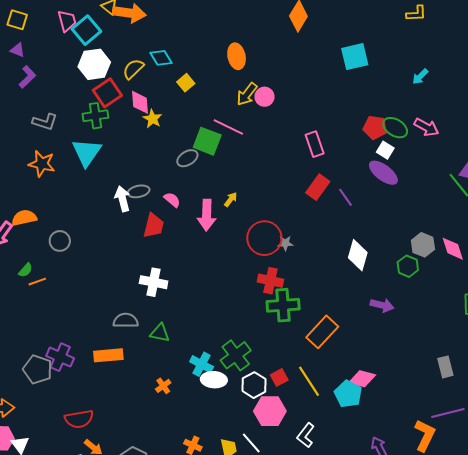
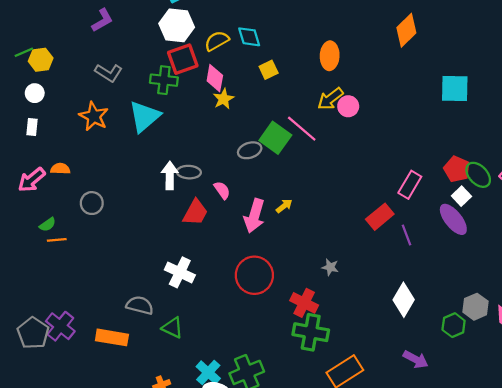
pink rectangle: (315, 144) -> (410, 185), moved, turned 35
orange semicircle: (24, 218) -> (60, 169), size x0.7
red circle: (264, 238) -> (254, 275), moved

